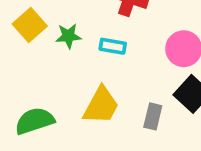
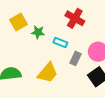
gray rectangle: (153, 116) -> (76, 58), moved

